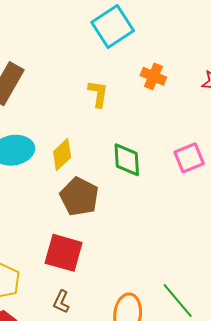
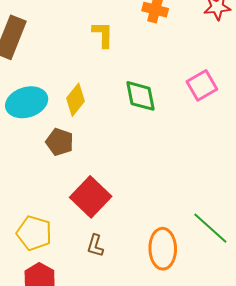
brown pentagon: (79, 197) -> (60, 142), moved, size x0.7
red square: (64, 253) -> (91, 197), turned 36

